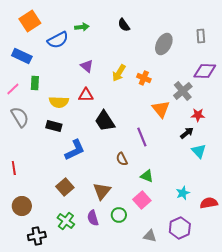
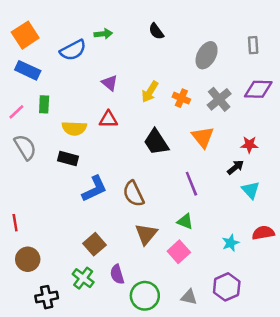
orange square: (30, 21) -> (25, 35), moved
gray cross: (183, 91) -> (219, 99), moved
black trapezoid: (105, 121) -> (156, 142), moved
purple line: (142, 137) -> (191, 184), moved
brown semicircle: (122, 159) -> (134, 194), moved, size x1.5
red line: (14, 168) -> (15, 223), moved
brown square: (65, 187) -> (94, 244), moved
brown triangle: (102, 191) -> (146, 234), moved
red semicircle: (209, 203) -> (263, 233), moved
green circle: (119, 215) -> (145, 296), moved, size x1.5

